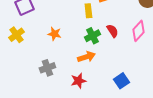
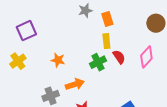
yellow rectangle: (88, 11) -> (106, 41), moved
orange arrow: (86, 57) -> (75, 84), moved

